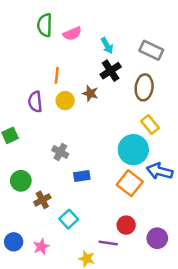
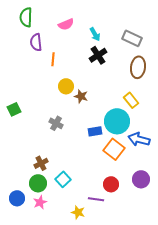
green semicircle: (45, 25) -> (26, 17), moved
brown ellipse: (144, 87) -> (138, 67), moved
brown star: (90, 93) -> (81, 96), moved
yellow circle: (65, 101) -> (66, 86), moved
purple semicircle: (35, 102) -> (36, 42), moved
blue rectangle: (82, 176) -> (95, 131), moved
green circle: (21, 181) -> (38, 183), moved
purple circle: (157, 238) -> (141, 179), moved

